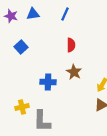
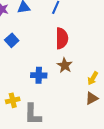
red semicircle: (71, 45) -> (62, 38), size x1.5

